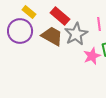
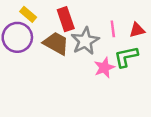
red rectangle: (60, 16) -> (66, 19), turned 30

